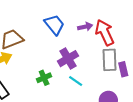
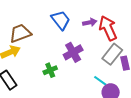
gray rectangle: (110, 60) -> (112, 54), turned 40
cyan line: (76, 81) -> (100, 81), moved

